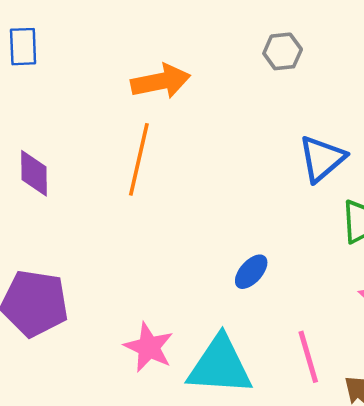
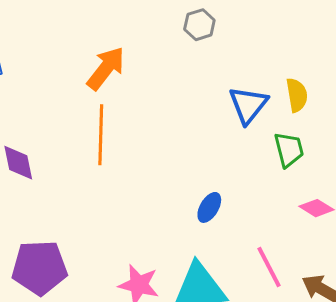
orange arrow: (161, 81) -> (106, 68), turned -30

